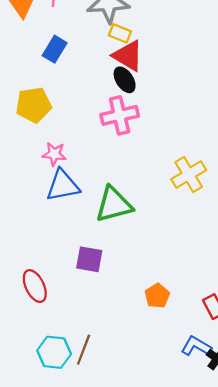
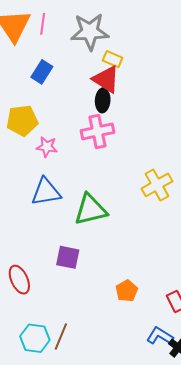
yellow rectangle: (120, 33) -> (113, 59), moved
black ellipse: (125, 80) -> (103, 100), turned 35
pink star: (54, 154) -> (47, 147), moved

